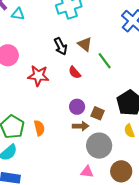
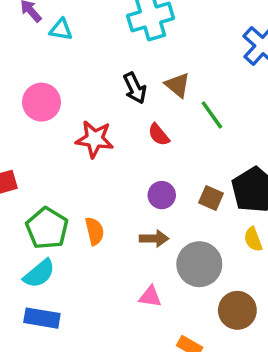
brown square: (98, 113) -> (211, 198), moved
brown arrow: (81, 126) -> (154, 239), moved
pink triangle: (87, 172) -> (150, 297), moved

